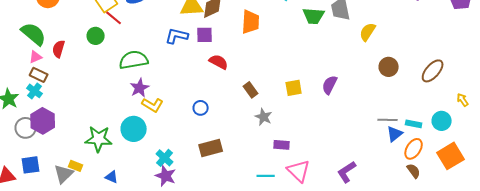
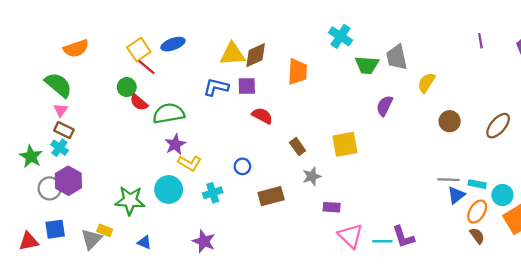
red semicircle: (59, 49) -> (139, 102), moved, turned -66
pink triangle: (36, 57) -> (61, 110), turned -32
purple semicircle: (330, 85) -> (385, 106), moved
yellow square: (294, 88) -> (345, 144), size x1.4
gray star: (264, 117) -> (312, 176), turned 30
cyan circle: (442, 121) -> (502, 195), moved
brown rectangle: (211, 148) -> (271, 196), moved
cyan cross: (165, 158) -> (213, 193), moved, turned 30
purple L-shape: (347, 172) -> (403, 237), turned -75
cyan line: (266, 176) -> (382, 241), moved

